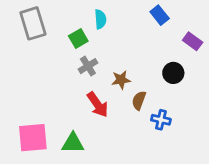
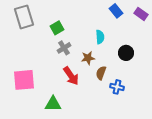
cyan semicircle: (100, 19) -> (100, 37), moved
purple rectangle: (193, 41) -> (141, 14), moved
pink square: (33, 138) -> (24, 80), moved

